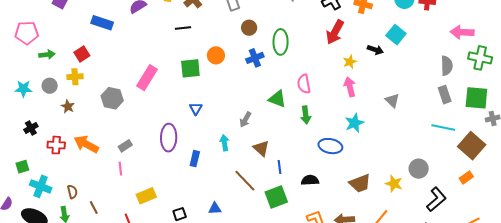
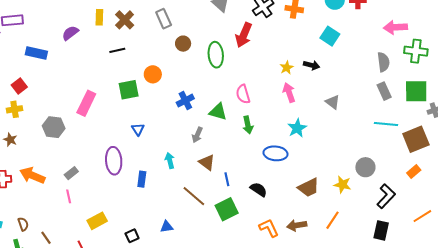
red arrow: (335, 32) -> (244, 35), moved
black arrow: (375, 50) -> (312, 65), moved
blue cross: (255, 58) -> (185, 100), moved
gray arrow: (245, 120) -> (197, 135), moved
brown square: (472, 146) -> (416, 139), turned 32
black semicircle: (310, 180) -> (259, 189), turned 42

